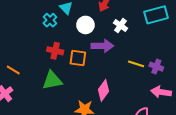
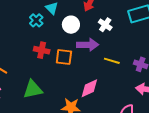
yellow line: (136, 64) -> (112, 61), moved
green triangle: (52, 80) -> (33, 89), moved
pink diamond: (103, 90) -> (89, 88), turned 30

